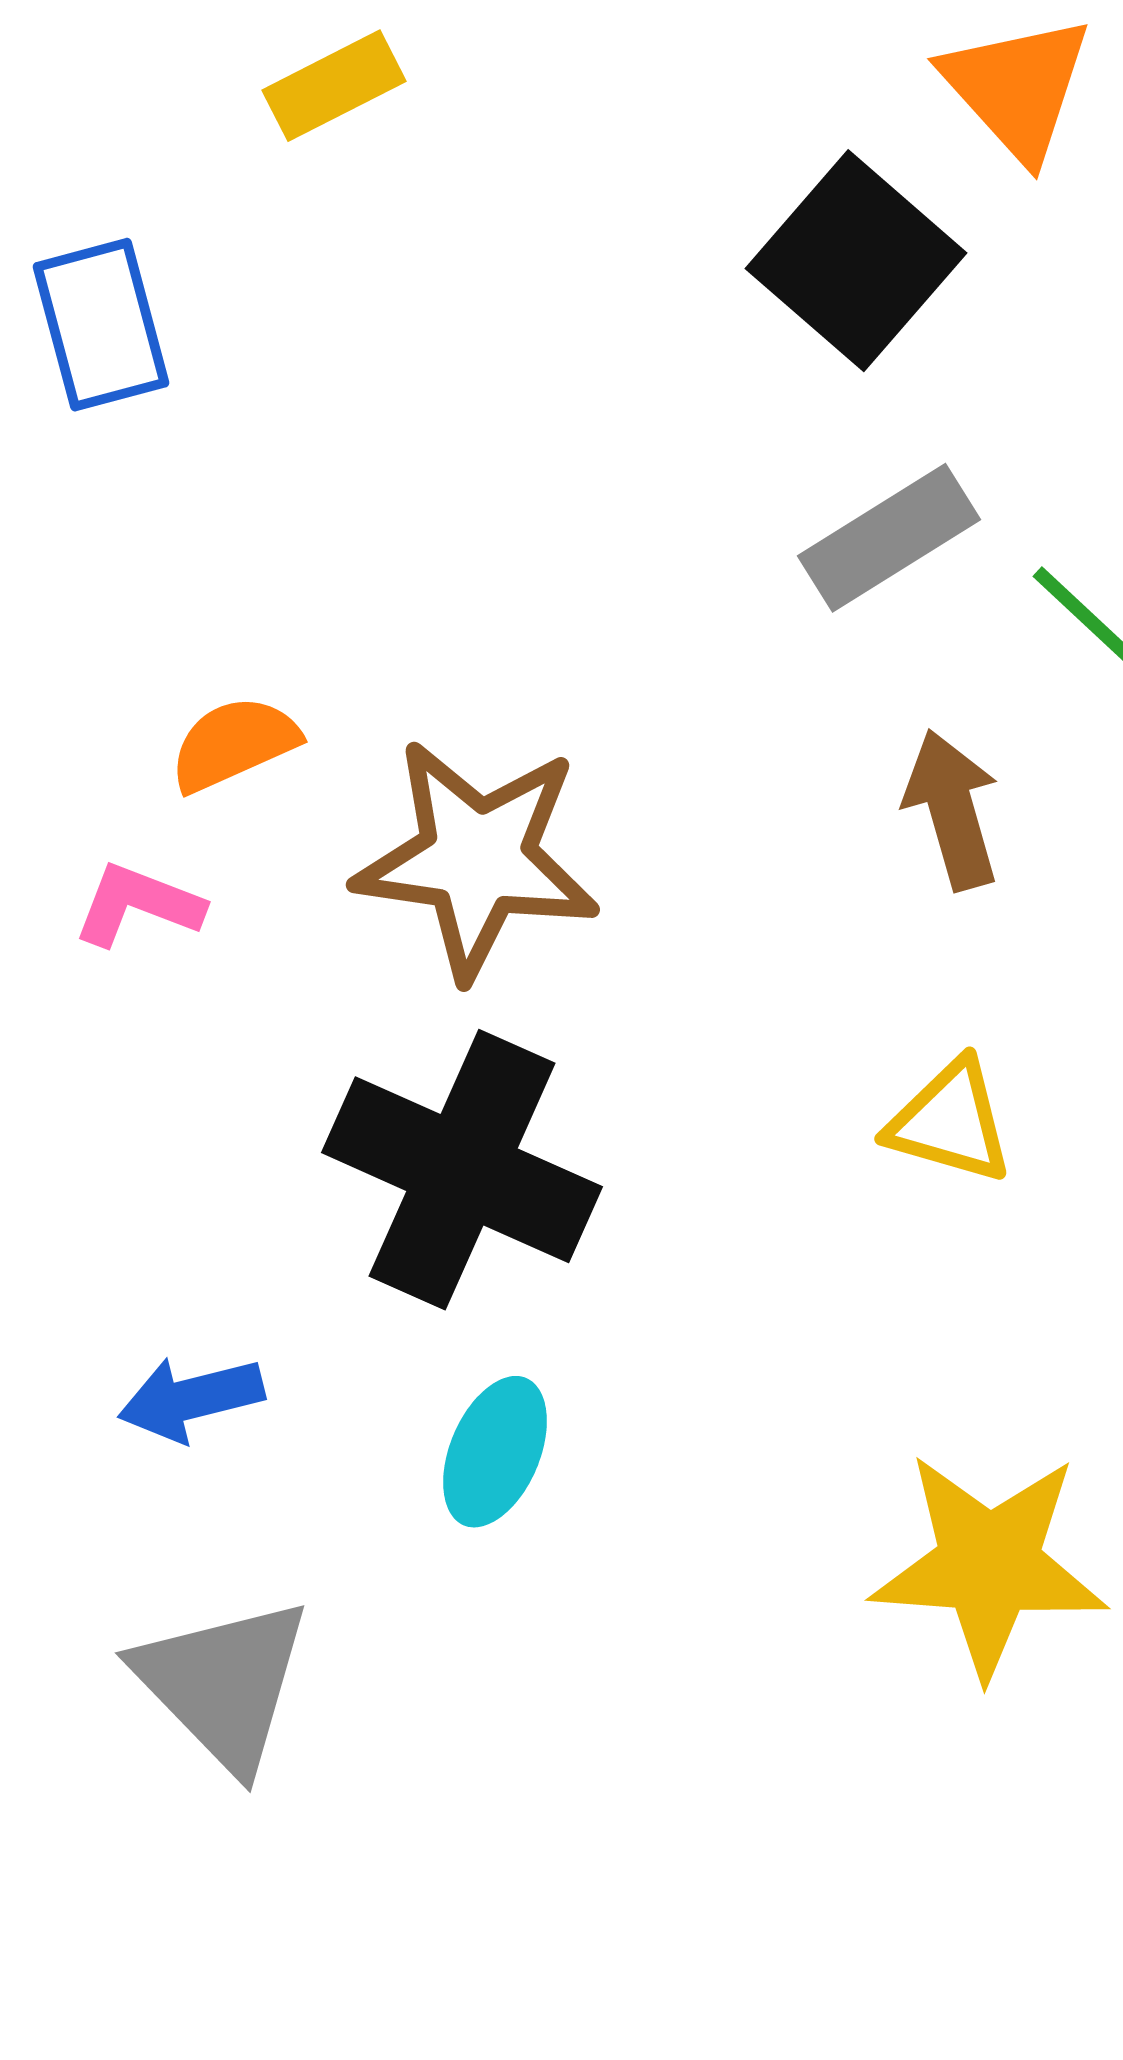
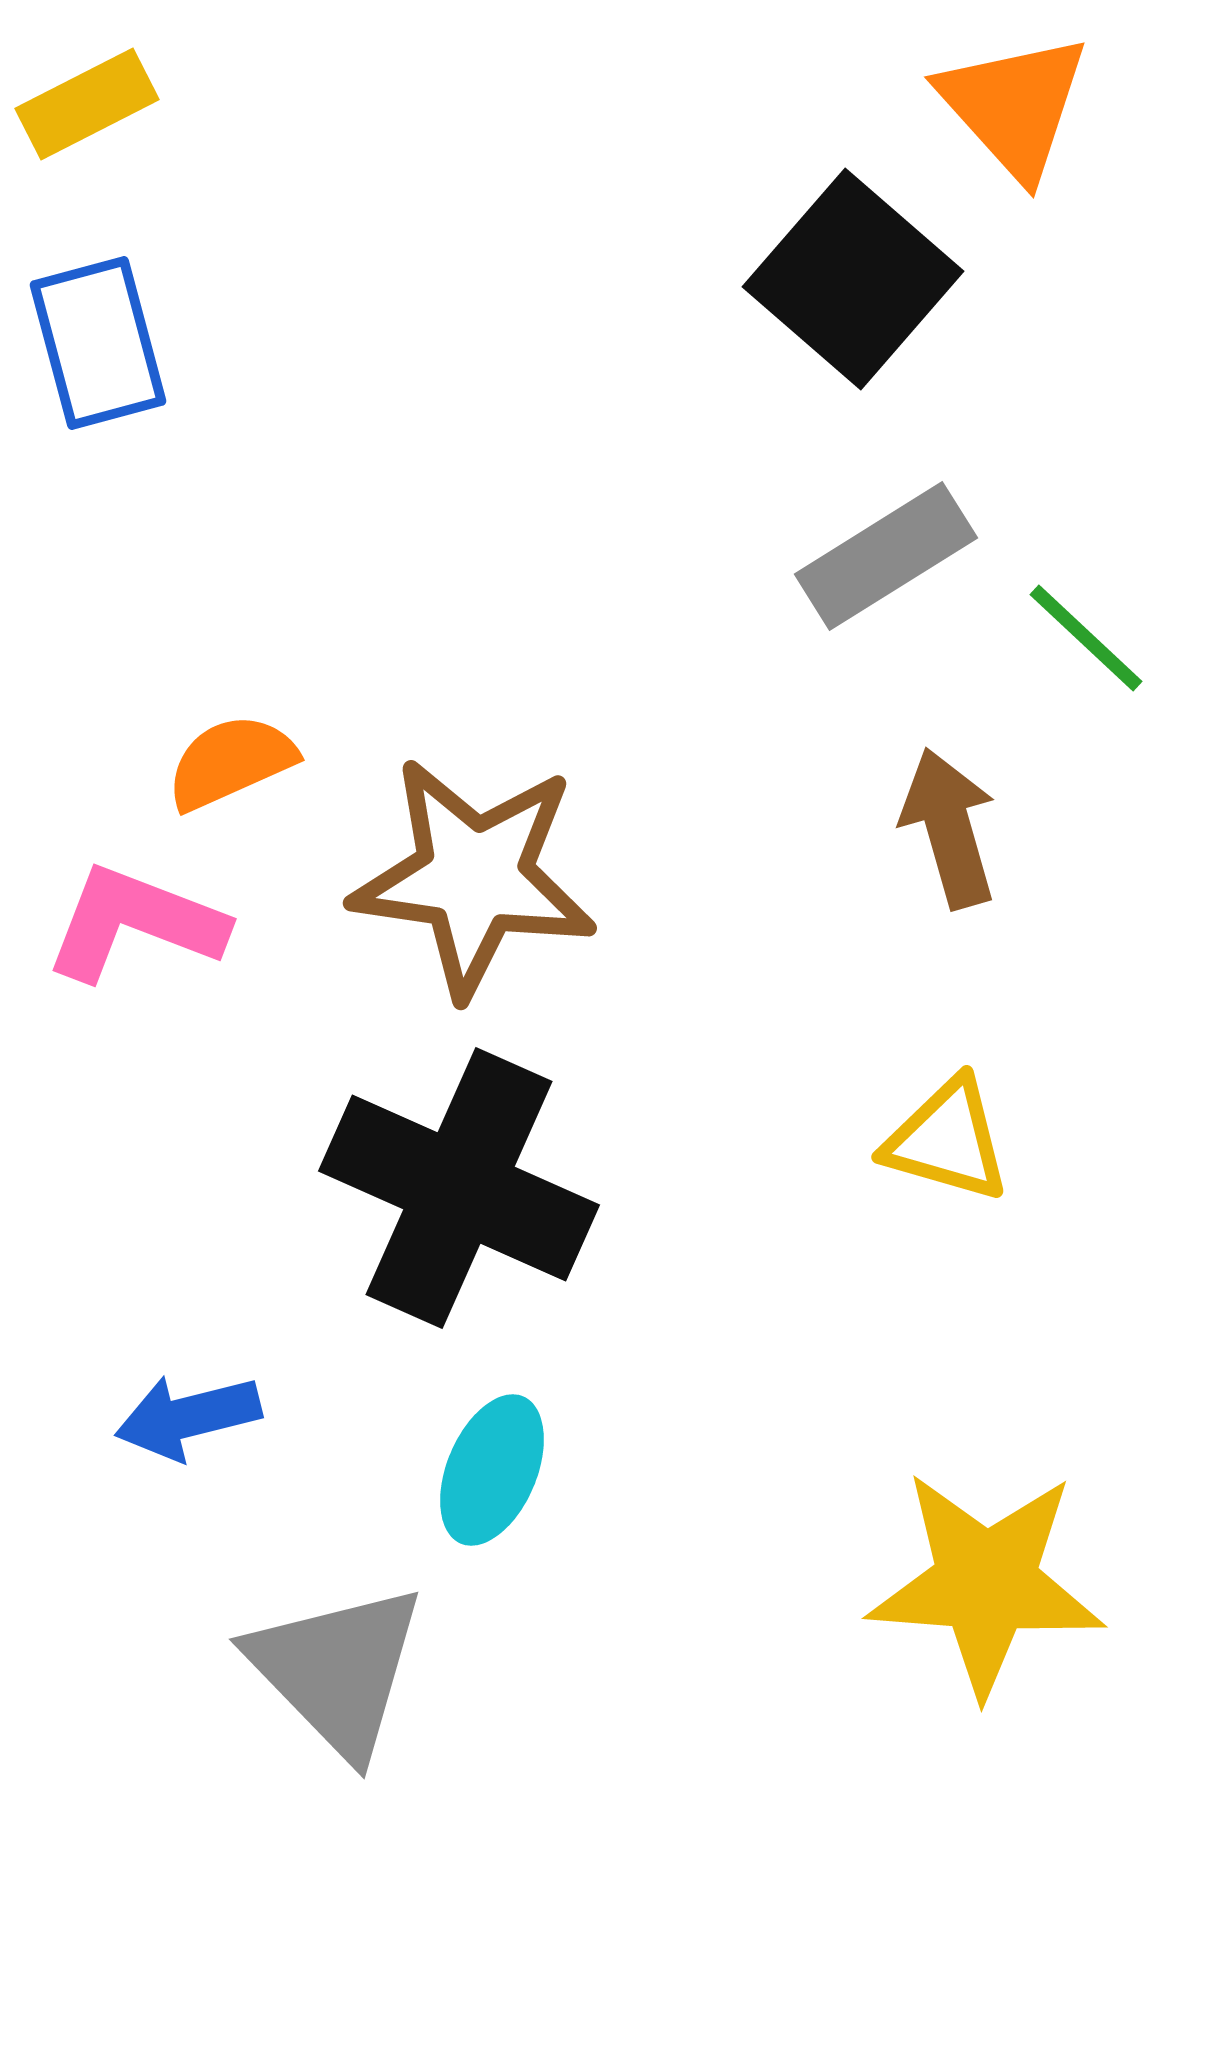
yellow rectangle: (334, 86) -> (87, 104), moved
pink L-shape: (138, 905) -> (135, 923), size x1.4
gray triangle: (223, 1684) -> (337, 1670), moved

